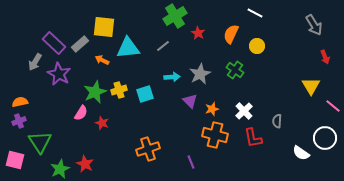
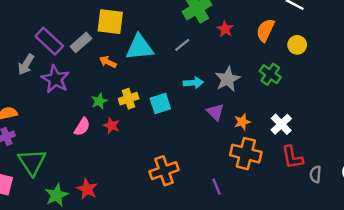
green star: (95, 92) -> (99, 101), size x0.6
gray semicircle: (277, 121) -> (315, 174), moved
red star: (102, 123) -> (111, 125), moved

